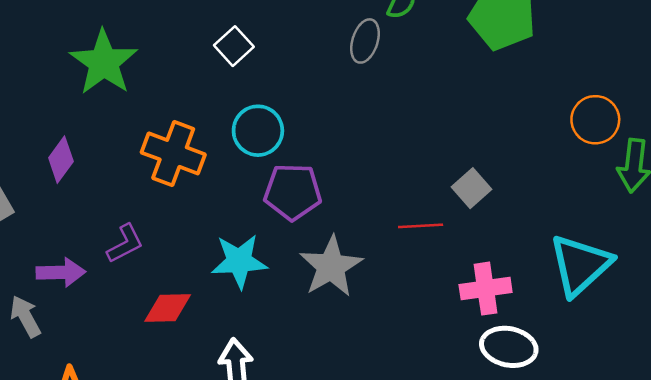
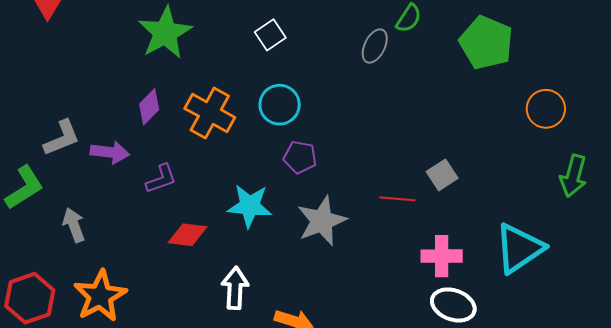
orange circle: (595, 120) -> (546, 109), moved
purple diamond: (61, 160) -> (149, 107), moved
purple pentagon: (293, 192) -> (300, 157), size x0.7
purple arrow: (61, 272) -> (110, 152), moved

